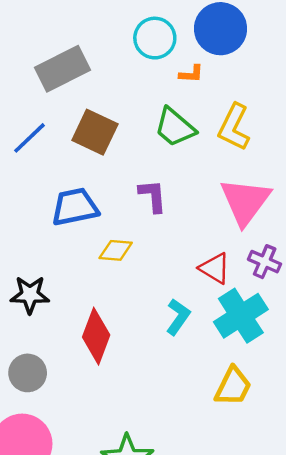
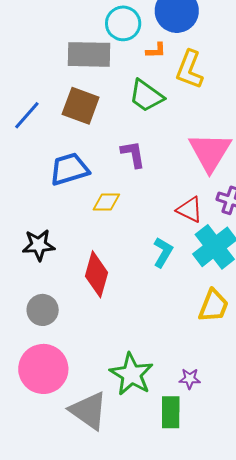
gray rectangle: (63, 69) -> (89, 54), moved, turned 33
yellow L-shape: (234, 127) -> (189, 69), moved

